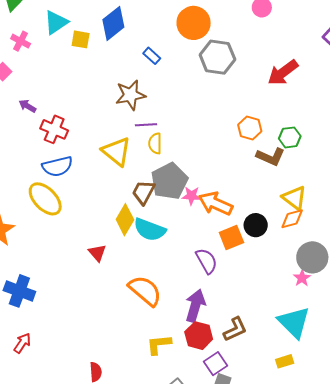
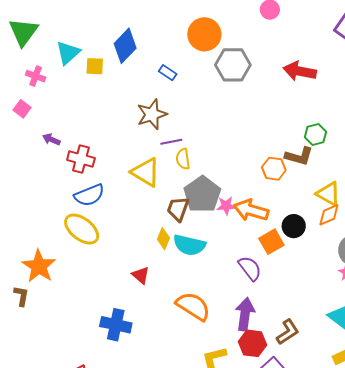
red arrow: (283, 73) -> (300, 71), turned 56
orange hexagon: (250, 128) -> (274, 169), moved
yellow diamond: (125, 220) -> (163, 239), size x0.7
blue cross: (19, 291) -> (116, 325), moved

